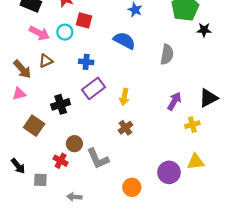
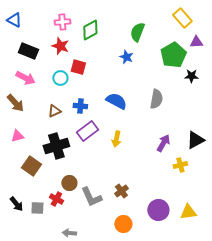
pink arrow: (39, 33) -> (25, 78), moved
blue semicircle: (124, 41) -> (116, 101), moved
brown triangle: (46, 61) -> (54, 111), moved
brown arrow: (22, 69) -> (15, 103), moved
black cross: (61, 104) -> (56, 146), size x1.4
brown cross: (125, 128) -> (121, 191), moved
yellow triangle: (196, 162) -> (188, 212), moved
gray square: (40, 180) -> (37, 208), moved

